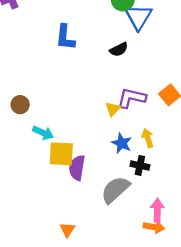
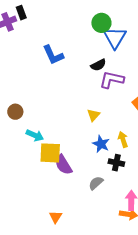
blue L-shape: (65, 37) -> (53, 55), turned -30
purple L-shape: (132, 98) -> (112, 80), moved
purple semicircle: (77, 168) -> (63, 165), turned -40
gray semicircle: (115, 190) -> (96, 183), size x0.6

